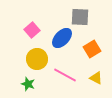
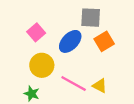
orange square: (92, 49) -> (104, 41), moved
yellow triangle: (96, 78) -> (100, 86), moved

